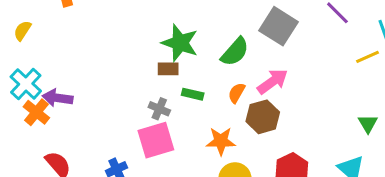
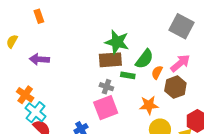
green semicircle: (235, 52) -> (144, 59), moved
brown rectangle: (168, 69) -> (110, 60), size x1.6
cyan cross: (26, 84) -> (36, 112), moved
purple arrow: (58, 98) -> (39, 59), moved

